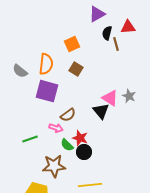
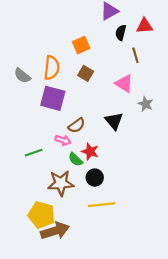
brown line: (116, 44) -> (135, 55), moved
pink triangle: (110, 98) -> (124, 84), moved
black circle: (84, 152) -> (95, 178), moved

